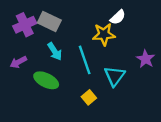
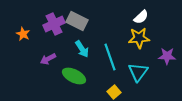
yellow star: (104, 34) -> (139, 38), moved
purple star: (146, 59) -> (167, 56), turned -30

